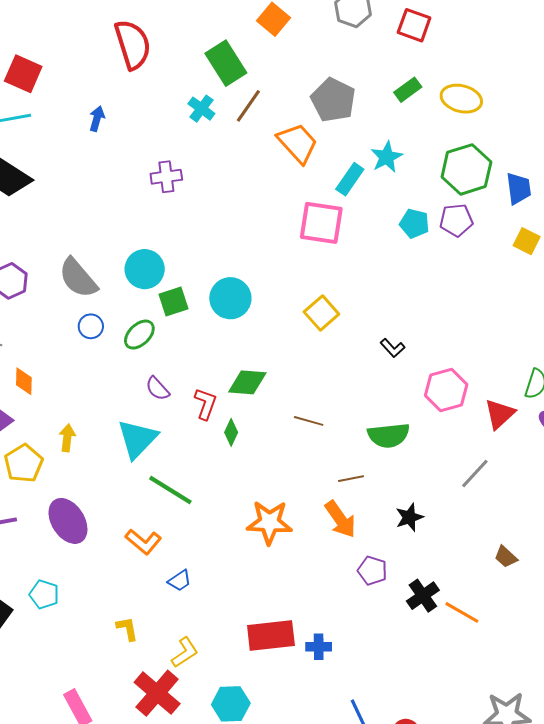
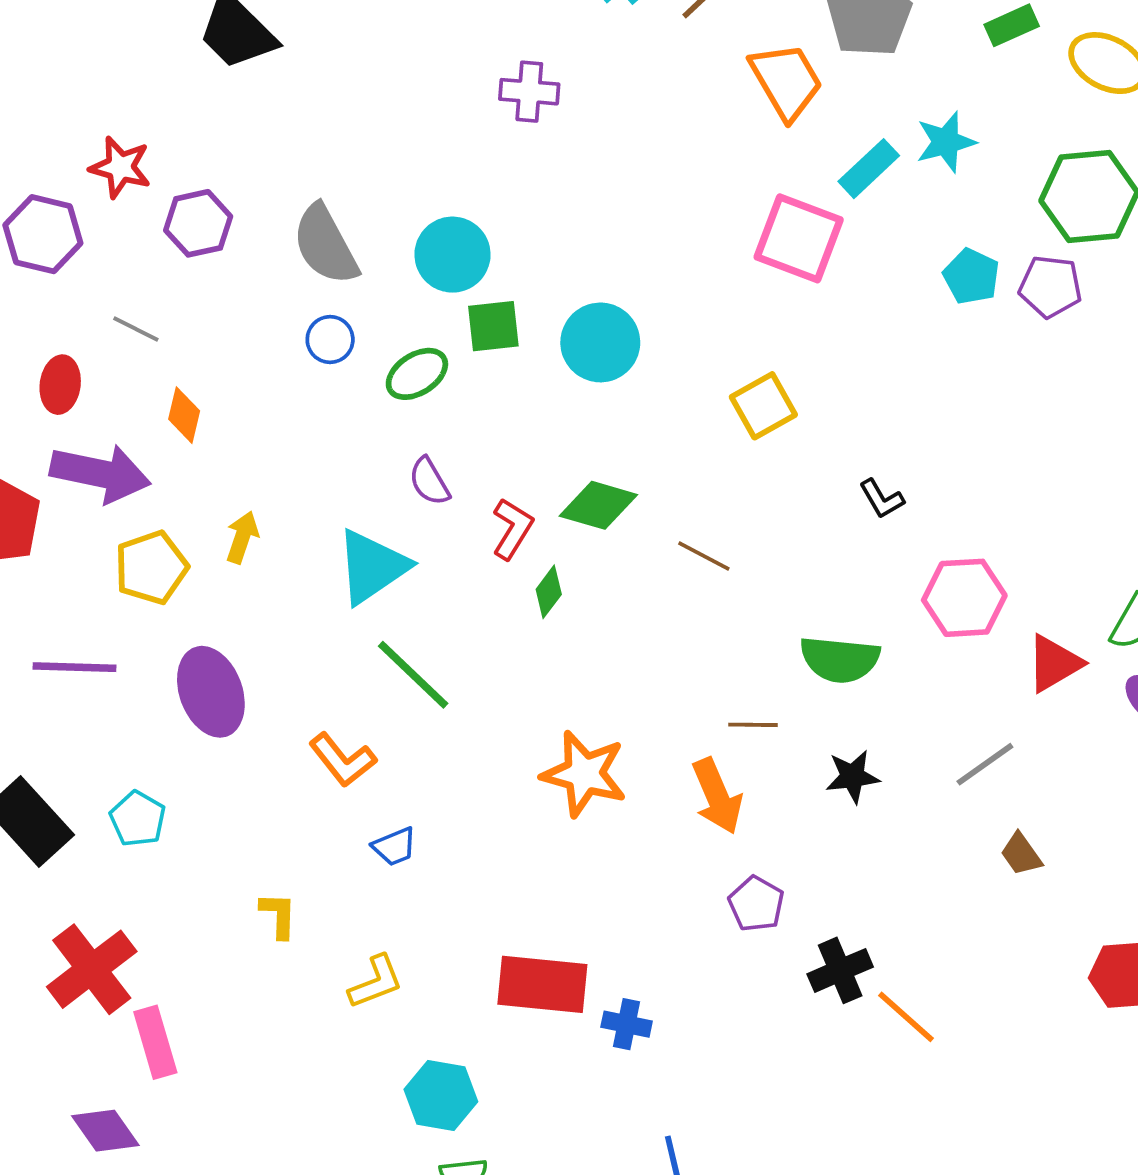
brown line: (309, 421) -> (704, 556), moved
black star: (409, 517) -> (853, 777), moved
brown trapezoid: (506, 557) -> (1021, 854), moved
red cross: (157, 693) -> (92, 969), moved

